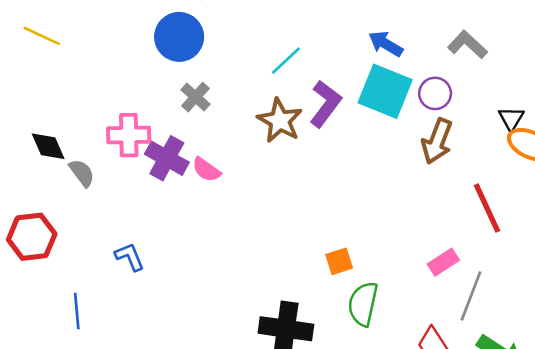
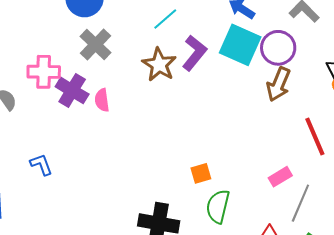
purple circle: (435, 93) -> (278, 48), size x1.4
gray cross: (195, 97) -> (95, 44), size x1.4
pink semicircle: (206, 170) -> (102, 100), turned 45

